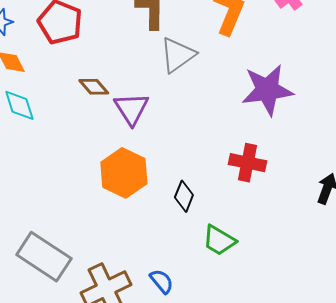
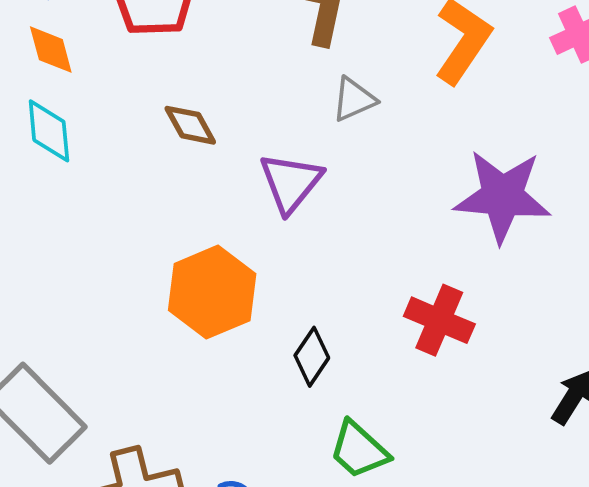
gray triangle: (178, 55) -> (354, 99), size x0.7
purple triangle: (132, 109) -> (291, 183), moved

